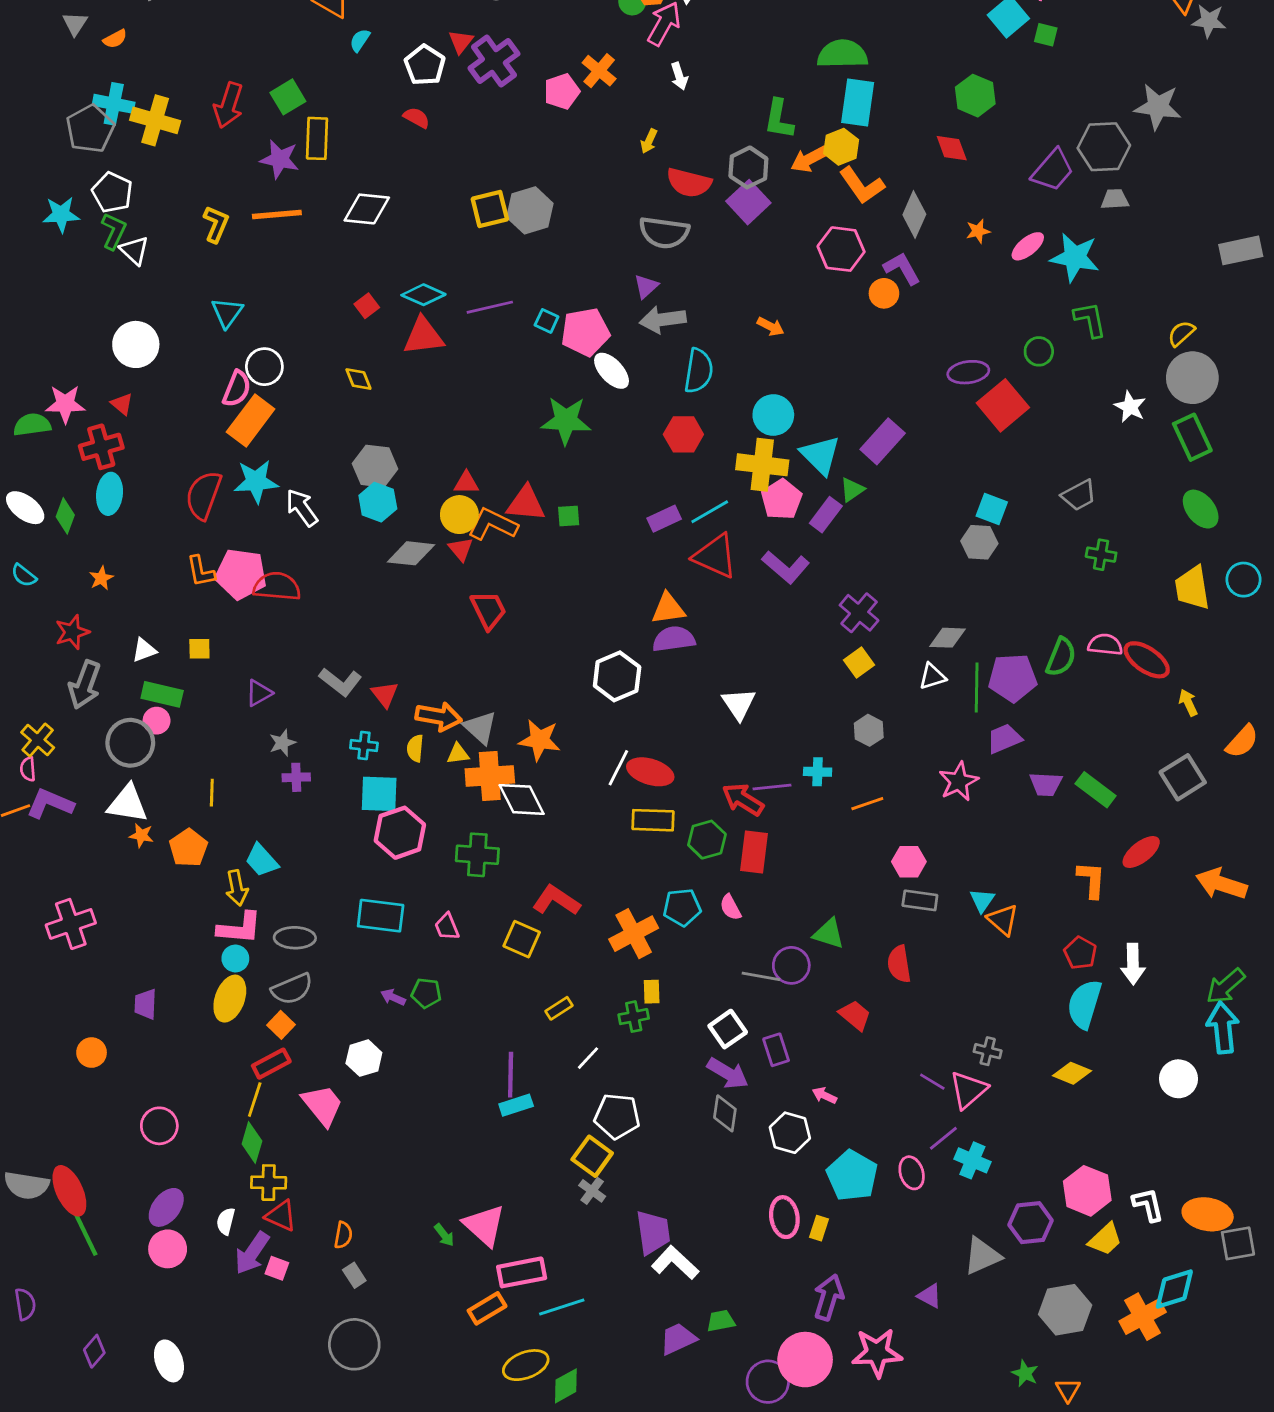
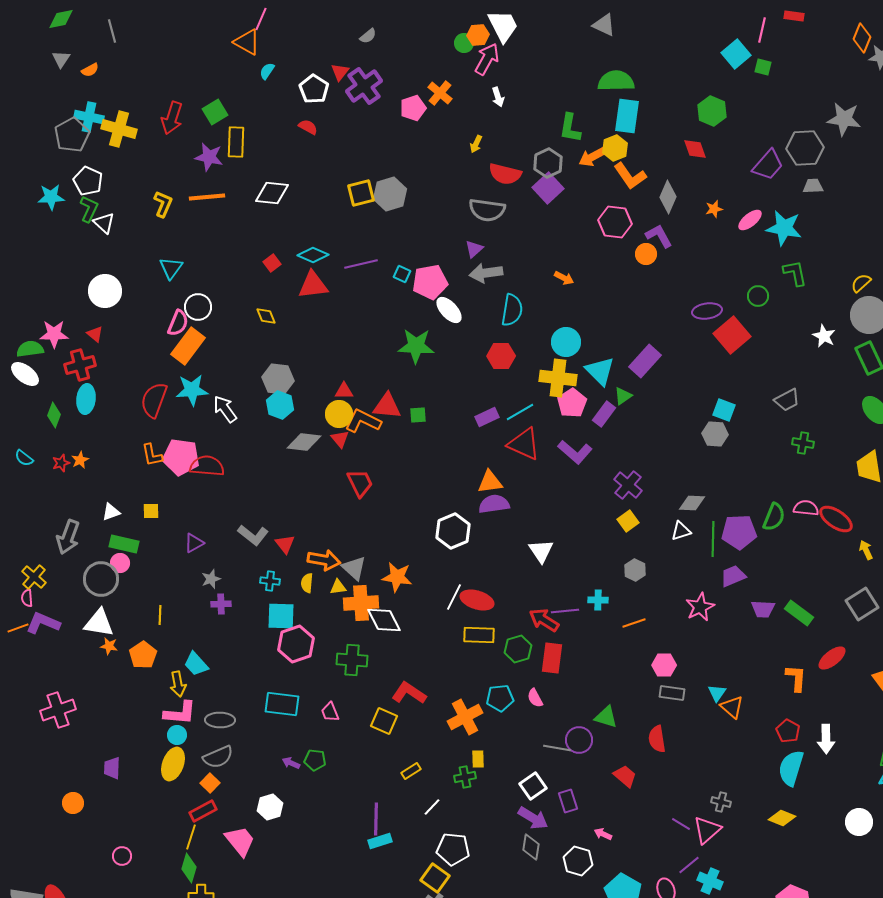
white ellipse: (25, 508) -> (25, 374), moved
red star: (72, 632) -> (61, 463), moved, size x0.7
pink circle: (159, 1126) -> (122, 856), size x0.7

